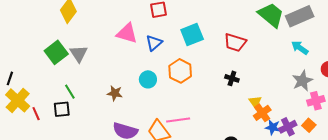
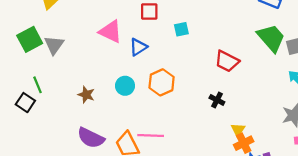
cyan square: (192, 34) -> (181, 29), moved, size x0.6
black square: (62, 109) -> (25, 103), turned 30

